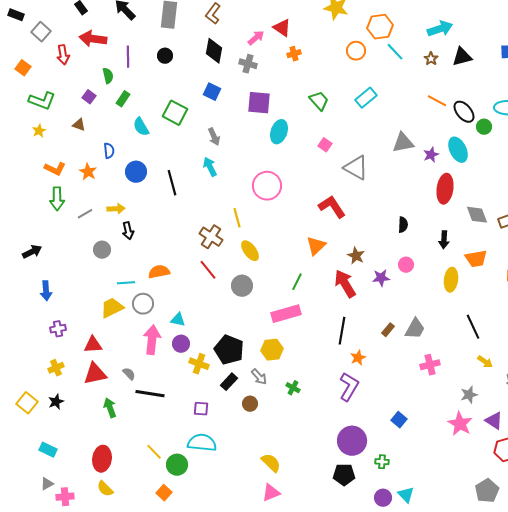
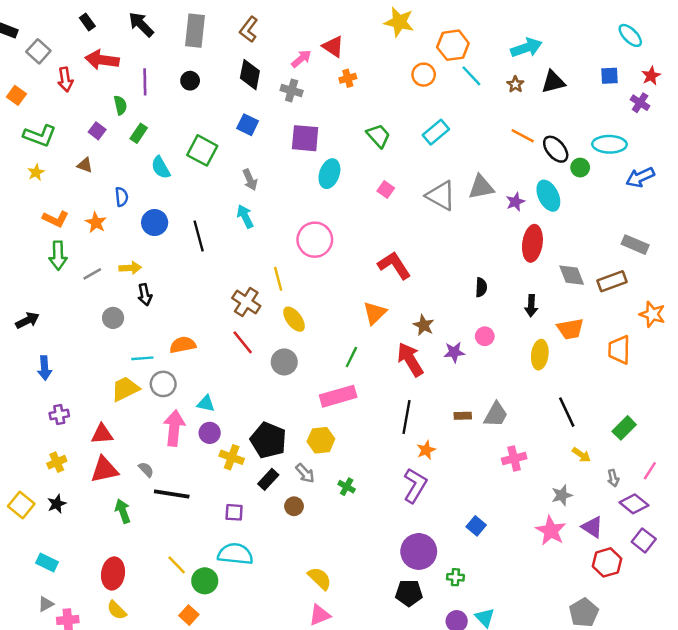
gray triangle: (356, 168) -> (441, 196), moved
brown rectangle: (388, 330) -> (463, 416), turned 48

